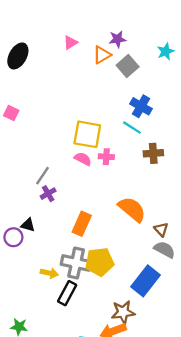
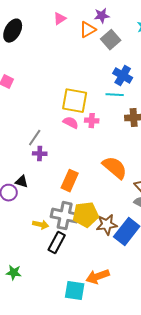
cyan line: (132, 128) -> (115, 95), turned -30
purple cross: (48, 194) -> (40, 154), turned 32
brown star: (123, 312) -> (107, 225), moved

